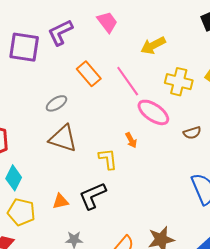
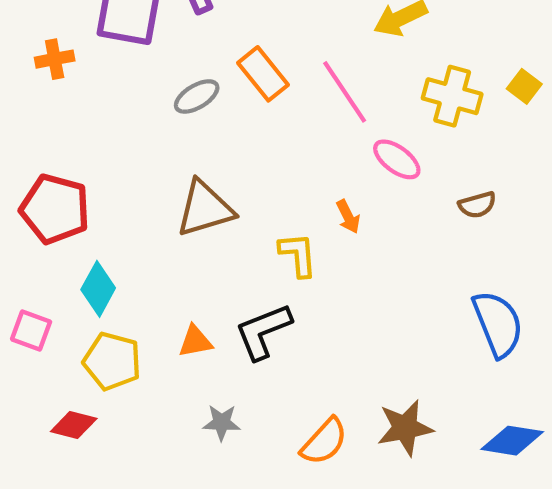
gray ellipse: (56, 103) -> (197, 96), moved
pink ellipse: (153, 112) -> (397, 159), size x0.7
brown triangle: (63, 138) -> (205, 209), turned -36

